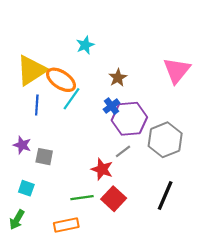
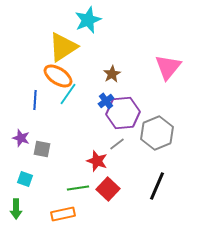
cyan star: (85, 45) -> (88, 20), moved, size x1.5
yellow triangle: (32, 70) -> (63, 47), moved
green arrow: (17, 220) -> (16, 209), turned -30

